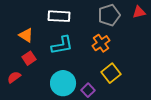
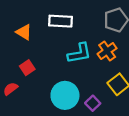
orange triangle: (26, 35) -> (24, 32), moved
cyan L-shape: (62, 45) -> (79, 53), moved

